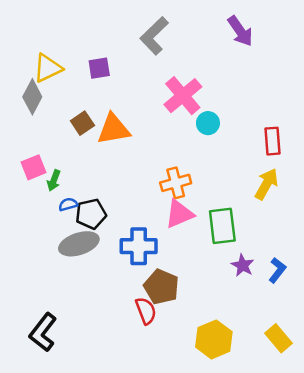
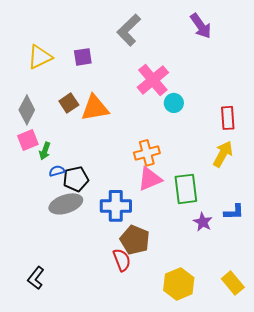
gray diamond: (32, 97) -> (27, 110), moved
blue L-shape: (277, 270) -> (234, 212), moved, turned 50
black L-shape: (43, 332) -> (36, 278), size x0.7

